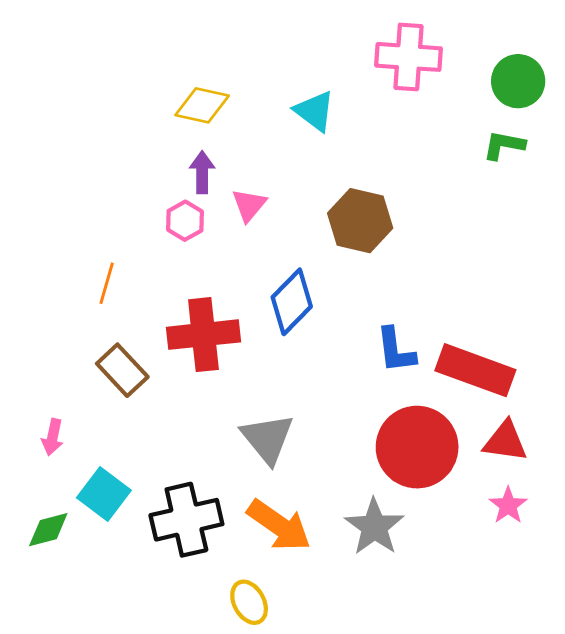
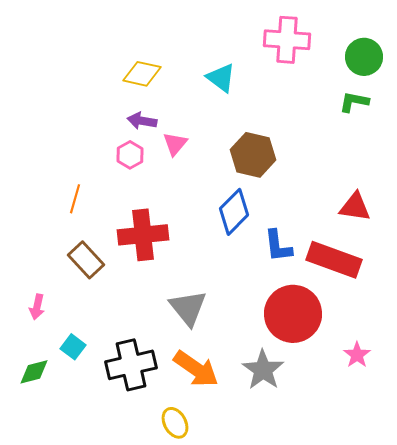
purple arrow: (202, 172) -> (142, 121), turned -80
blue diamond: (292, 302) -> (234, 212), moved
red triangle: (505, 441) -> (355, 207), moved
cyan square: (104, 494) -> (73, 347), size x0.7

